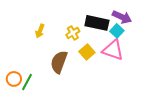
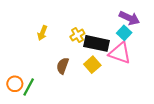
black rectangle: (97, 23) -> (97, 43), moved
yellow square: (87, 52) -> (92, 65), moved
brown semicircle: (59, 62) -> (63, 66), size x0.7

